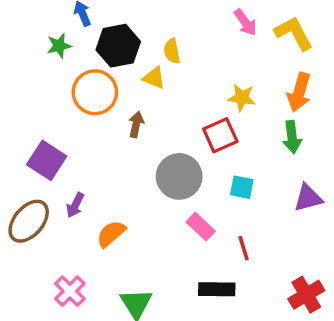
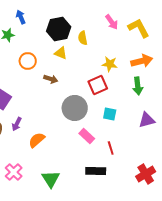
black hexagon: (118, 46) -> (59, 29), moved
yellow semicircle: (172, 51) -> (83, 38), moved
orange circle: (95, 92) -> (28, 61), size x0.7
orange arrow: (299, 92) -> (142, 61), turned -120
brown arrow: (136, 125) -> (51, 79), turned 96

